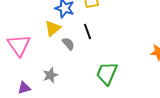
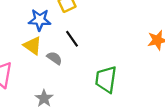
yellow triangle: (53, 28) -> (32, 46), turned -30

